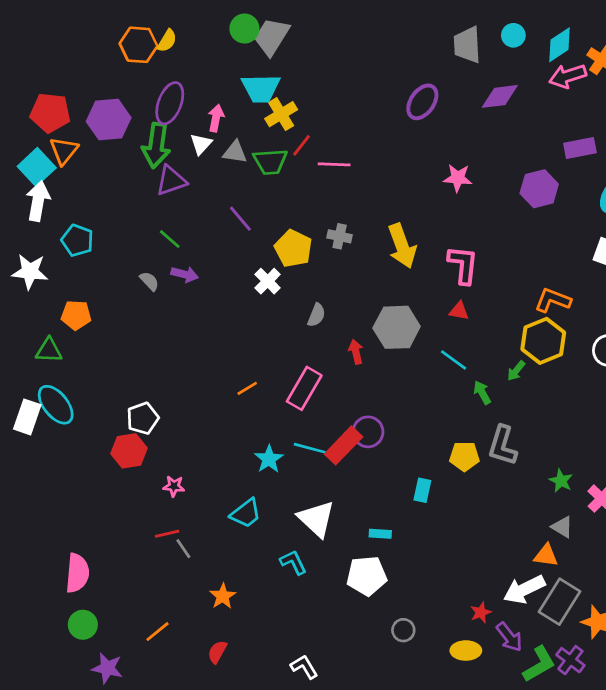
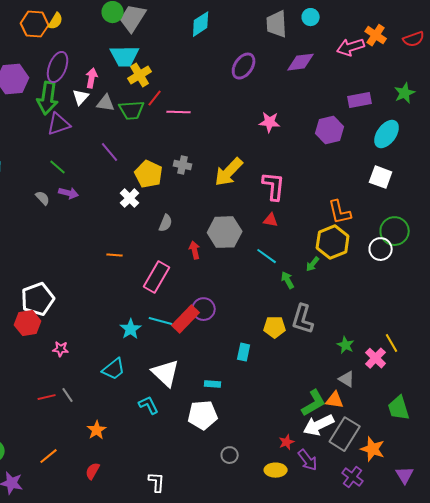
cyan diamond: (560, 45) -> (201, 24), moved
yellow arrow: (402, 246) -> (229, 172), turned 64
orange L-shape: (553, 300) -> (340, 212), turned -124
orange line: (247, 388) -> (115, 255), moved, turned 35
white pentagon: (143, 418) -> (38, 299), size x1.4
red line: (167, 534) -> (47, 397), moved
green L-shape: (539, 664) -> (314, 403), moved
white L-shape: (304, 667) -> (157, 482), turned 35

